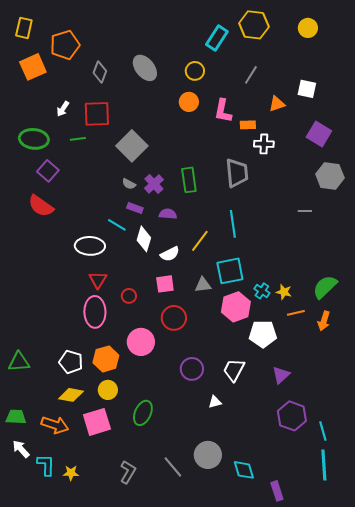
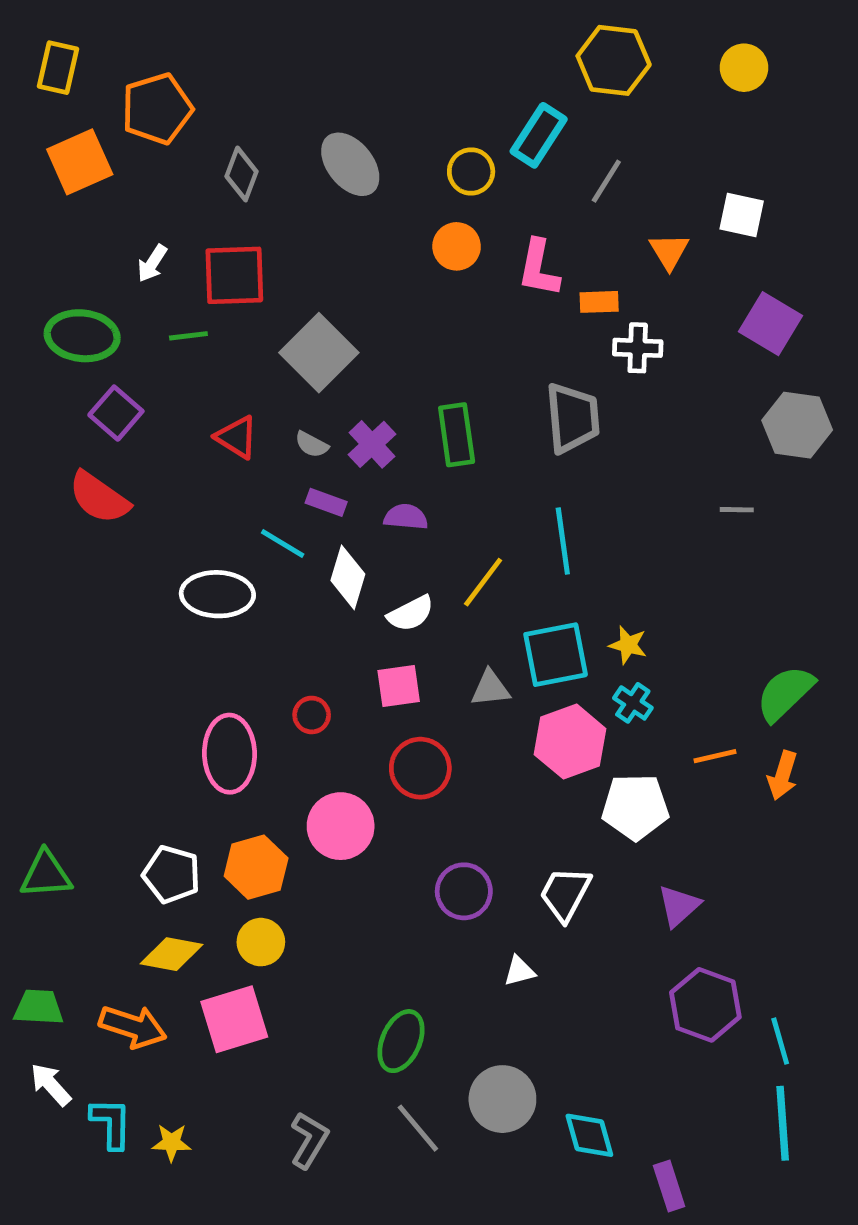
cyan rectangle: (217, 38) -> (539, 135), moved
orange triangle: (277, 104) -> (669, 251), turned -42
red triangle: (98, 280) -> (237, 437), moved, turned -30
yellow star: (284, 292) -> (628, 645), moved
green ellipse: (143, 413) -> (401, 1041), moved

